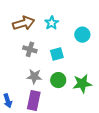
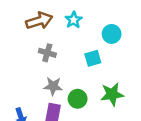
cyan square: (57, 54) -> (93, 58), moved
green circle: (58, 80) -> (78, 99), moved

